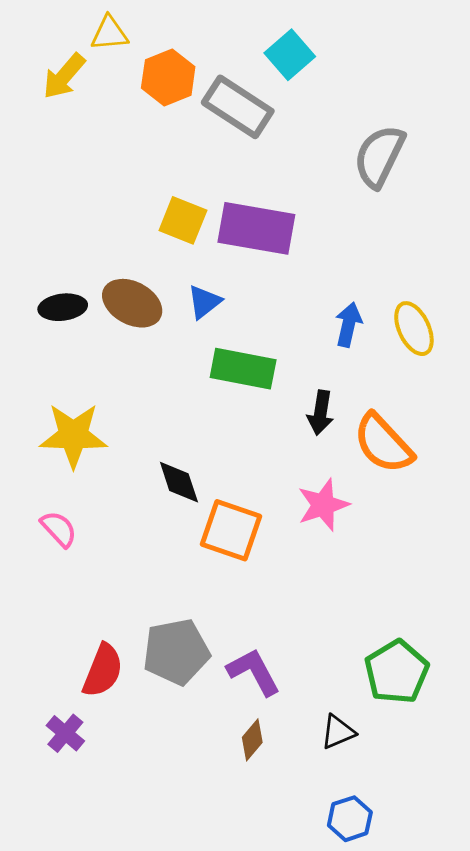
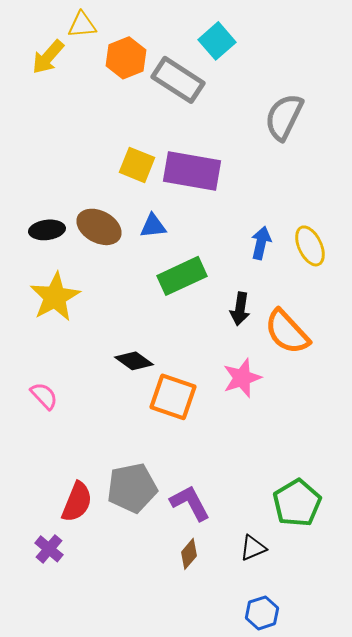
blue triangle: (204, 302) -> (153, 226), turned 32
green rectangle: (243, 369) -> (182, 276), turned -36
yellow star: (73, 435) -> (55, 297), moved, turned -30
black diamond: (179, 482) -> (134, 361), turned -36

